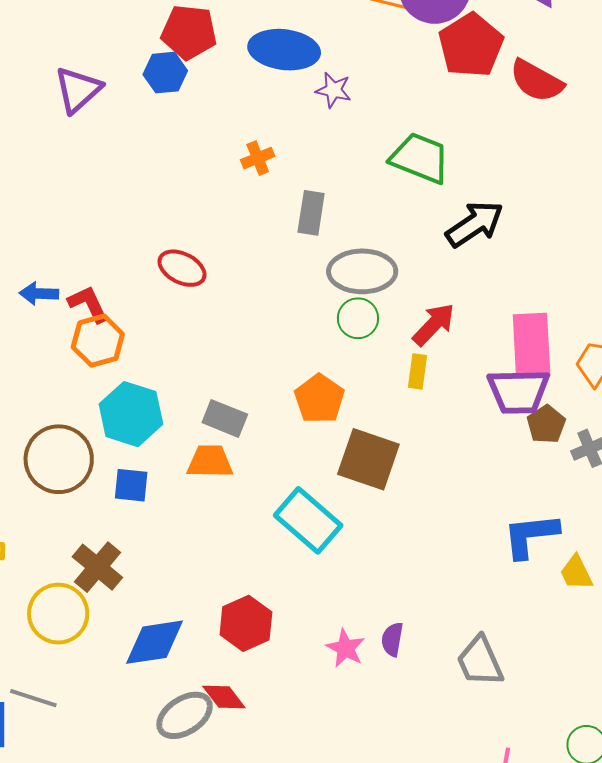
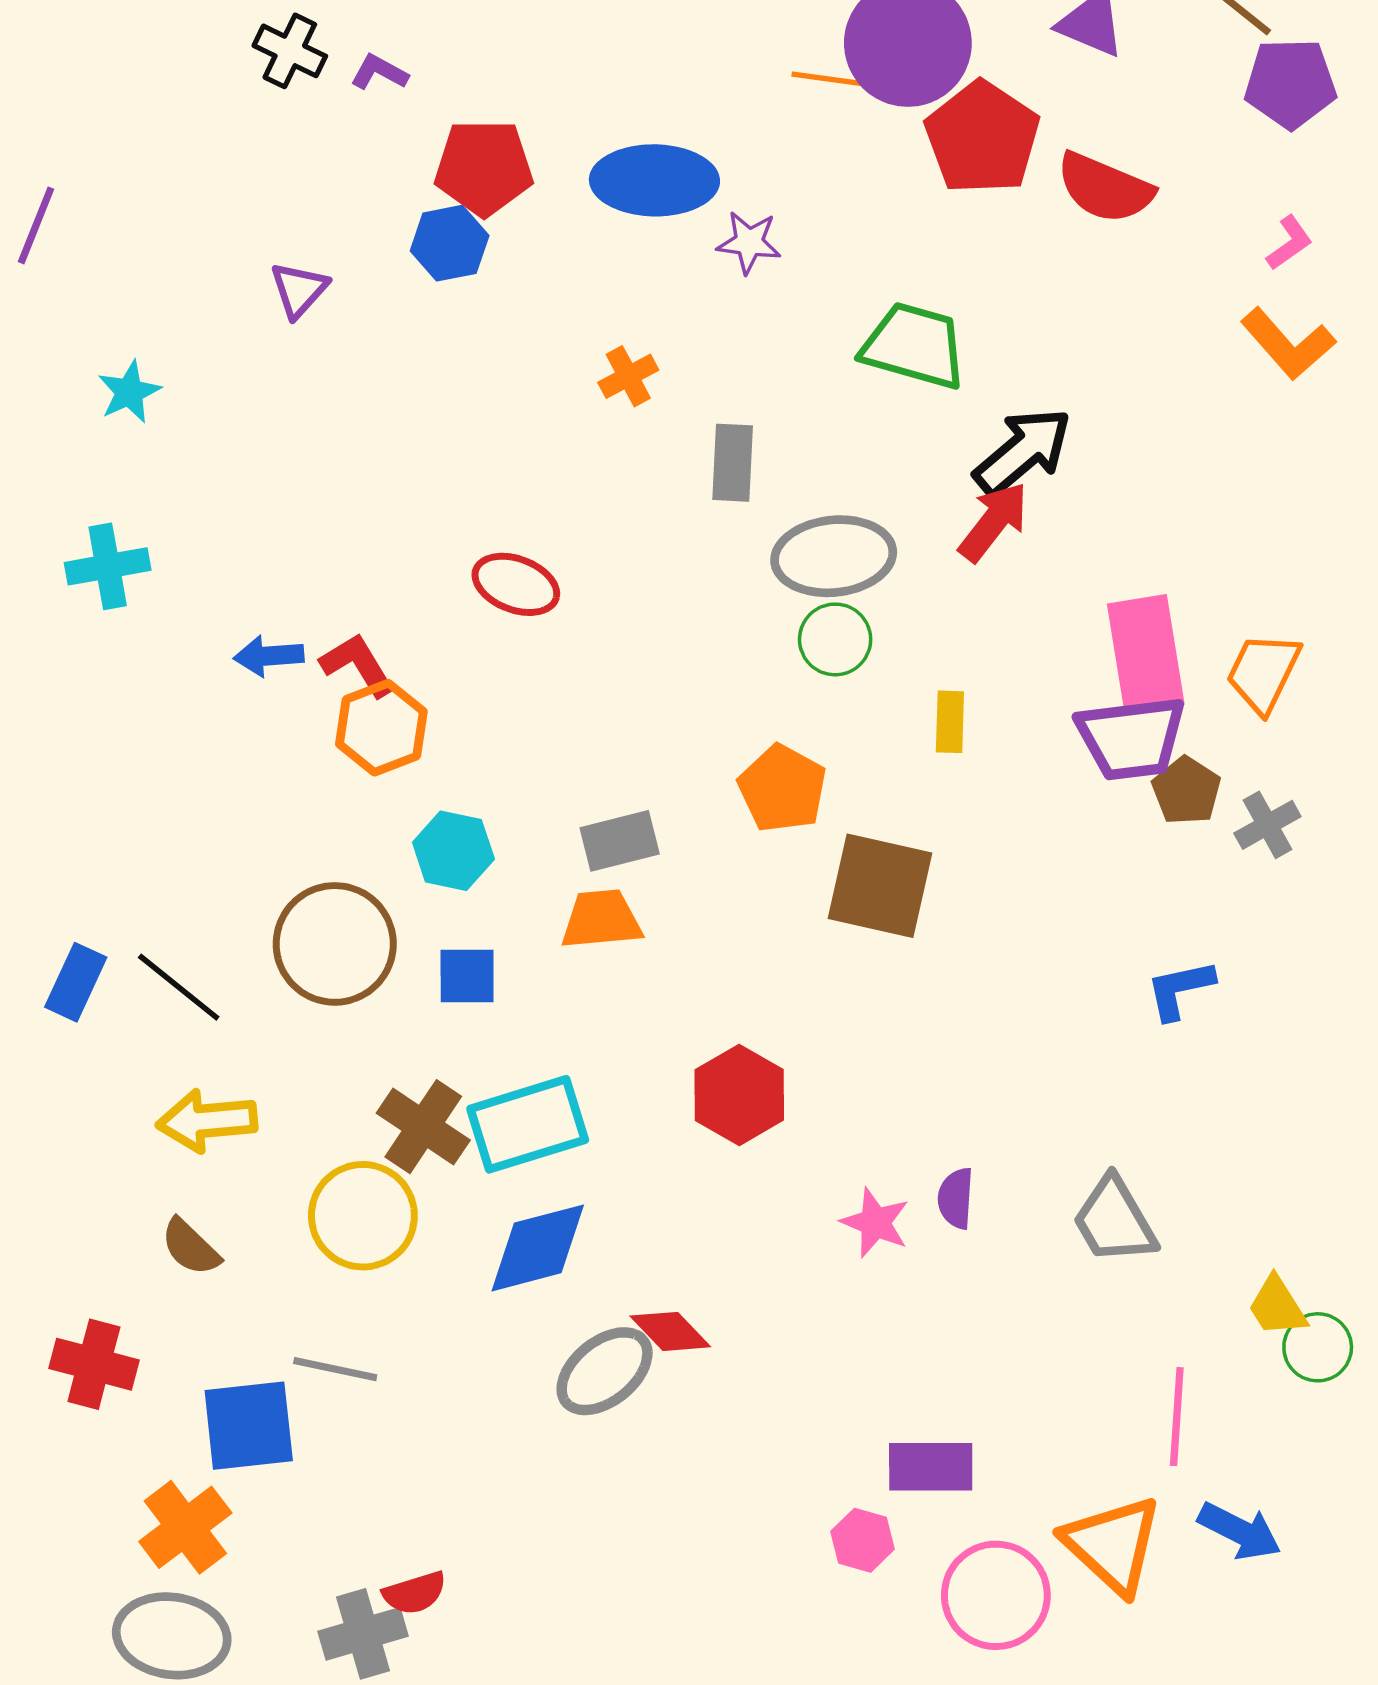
purple triangle: (78, 90) -> (299, 290), size x0.7
red arrow: (434, 324) -> (994, 522), moved
cyan hexagon: (131, 414) -> (453, 851), size x0.7
gray rectangle: (225, 418) -> (620, 841), turned -30
cyan rectangle: (308, 520) -> (528, 1124), moved, turned -52
blue L-shape: (531, 536) -> (1180, 989), size x0.7
yellow trapezoid: (576, 573) -> (1277, 1306), moved
red hexagon: (246, 623) -> (739, 1095), moved

